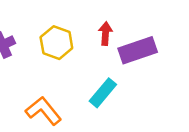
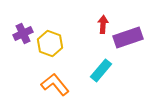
yellow hexagon: (56, 43) -> (50, 43), moved

